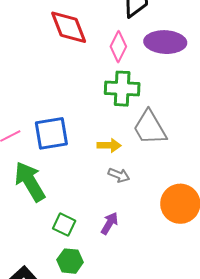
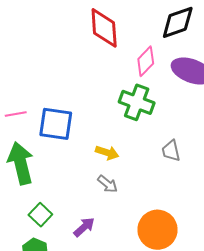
gray trapezoid: (150, 128) -> (171, 151), moved, size x0.6

